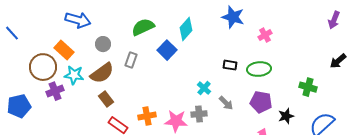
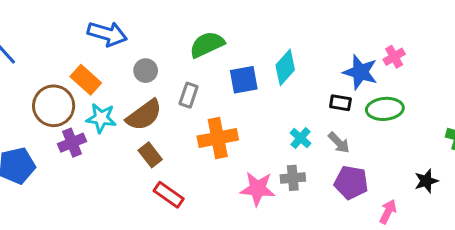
blue star: (233, 17) -> (360, 72), moved
cyan diamond: (186, 29) -> (285, 67), moved
blue square: (167, 50) -> (244, 80), turned 36
purple pentagon: (261, 102) -> (351, 183), moved
gray arrow: (226, 103) -> (339, 143), moved
orange cross: (147, 116) -> (218, 138), moved, size x1.4

